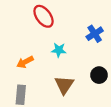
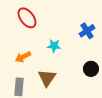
red ellipse: (44, 16) -> (27, 18), moved
brown triangle: (64, 85) -> (47, 78), moved

